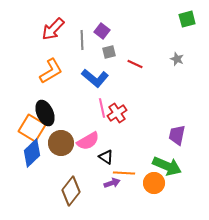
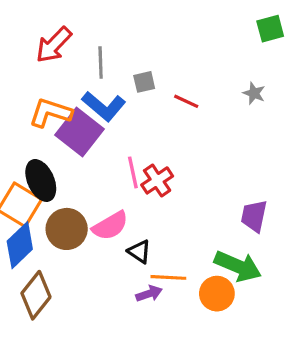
purple square: (102, 31) -> (80, 132), moved, size x1.8
orange L-shape: (51, 71) -> (50, 113), turned -132
blue L-shape: (95, 78) -> (104, 106), moved
brown diamond: (71, 191) -> (36, 295), moved

